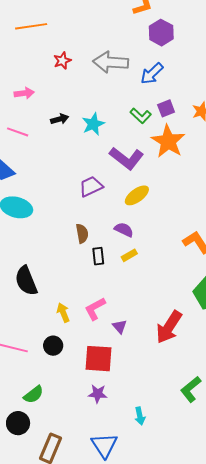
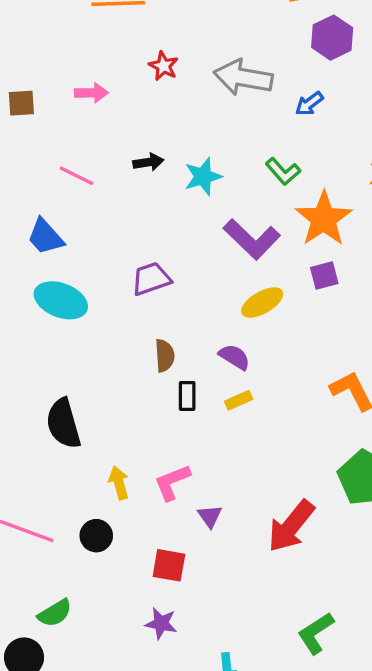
red star: (62, 61) -> (164, 66), turned -30
blue arrow: (152, 74) -> (309, 104), size x0.7
pink arrow: (24, 93) -> (91, 93), moved
purple square: (166, 108) -> (324, 275), moved
purple trapezoid: (91, 187) -> (151, 279), moved
red square: (98, 359) -> (169, 565), size x0.7

